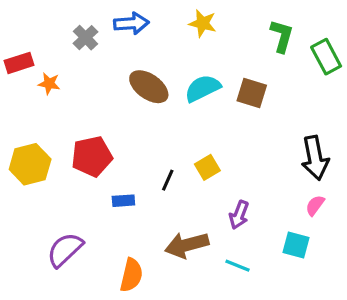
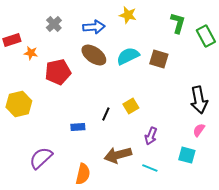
blue arrow: (131, 23) -> (94, 27), moved
red pentagon: (92, 156) -> (58, 72), moved

